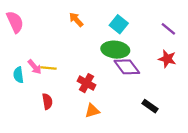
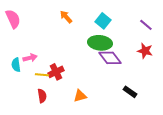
pink arrow: (35, 67) -> (30, 58), turned -64
yellow line: (48, 68) -> (42, 75), moved
red cross: (86, 83) -> (56, 72), moved, turned 35
red semicircle: (47, 101) -> (42, 96), moved

